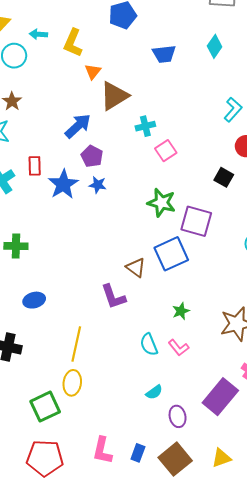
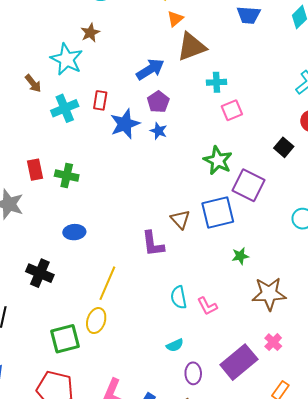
green star: (181, 311) -> (240, 256), moved

